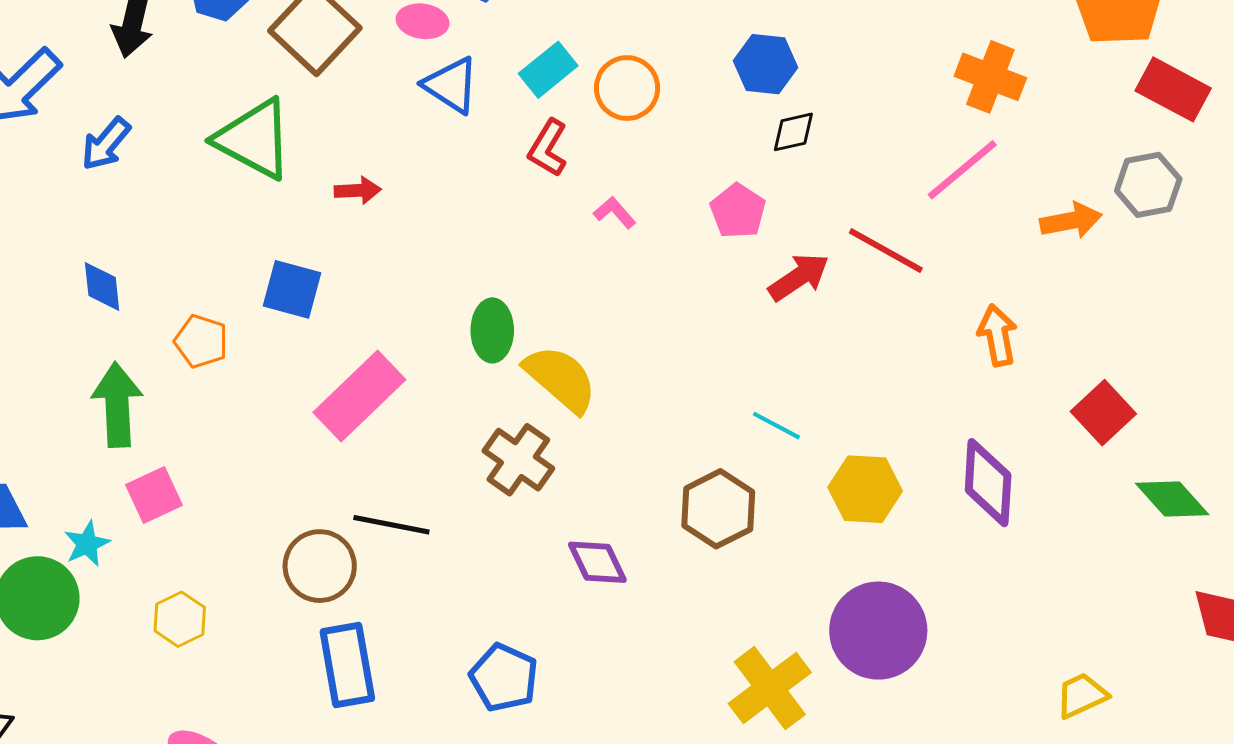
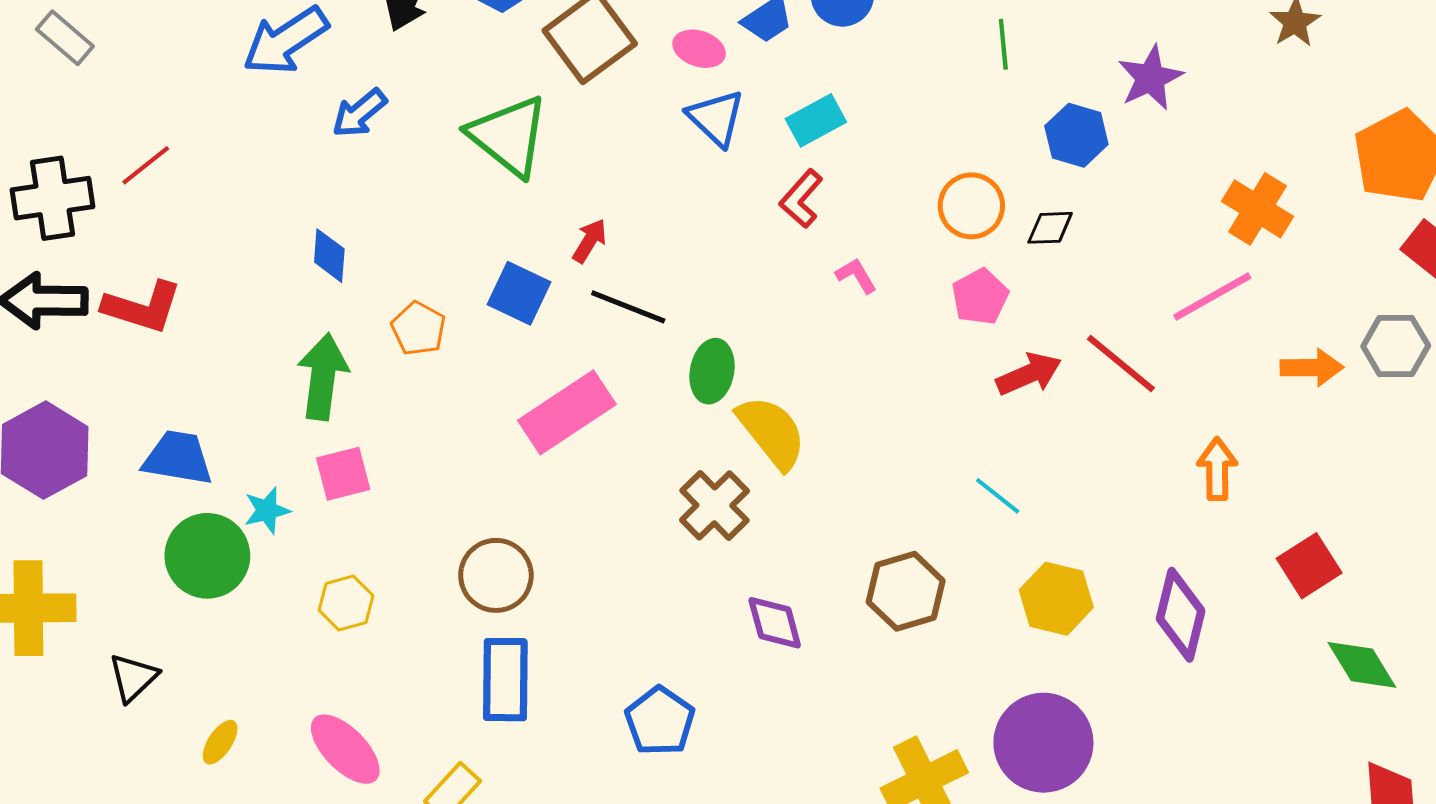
blue hexagon: (765, 64) -> (1076, 135), moved
orange circle: (627, 88) -> (971, 206), moved
red arrow: (358, 190) -> (590, 241), moved, turned -66
cyan line: (776, 426) -> (998, 496), moved
black line: (391, 525) -> (628, 307), moved

